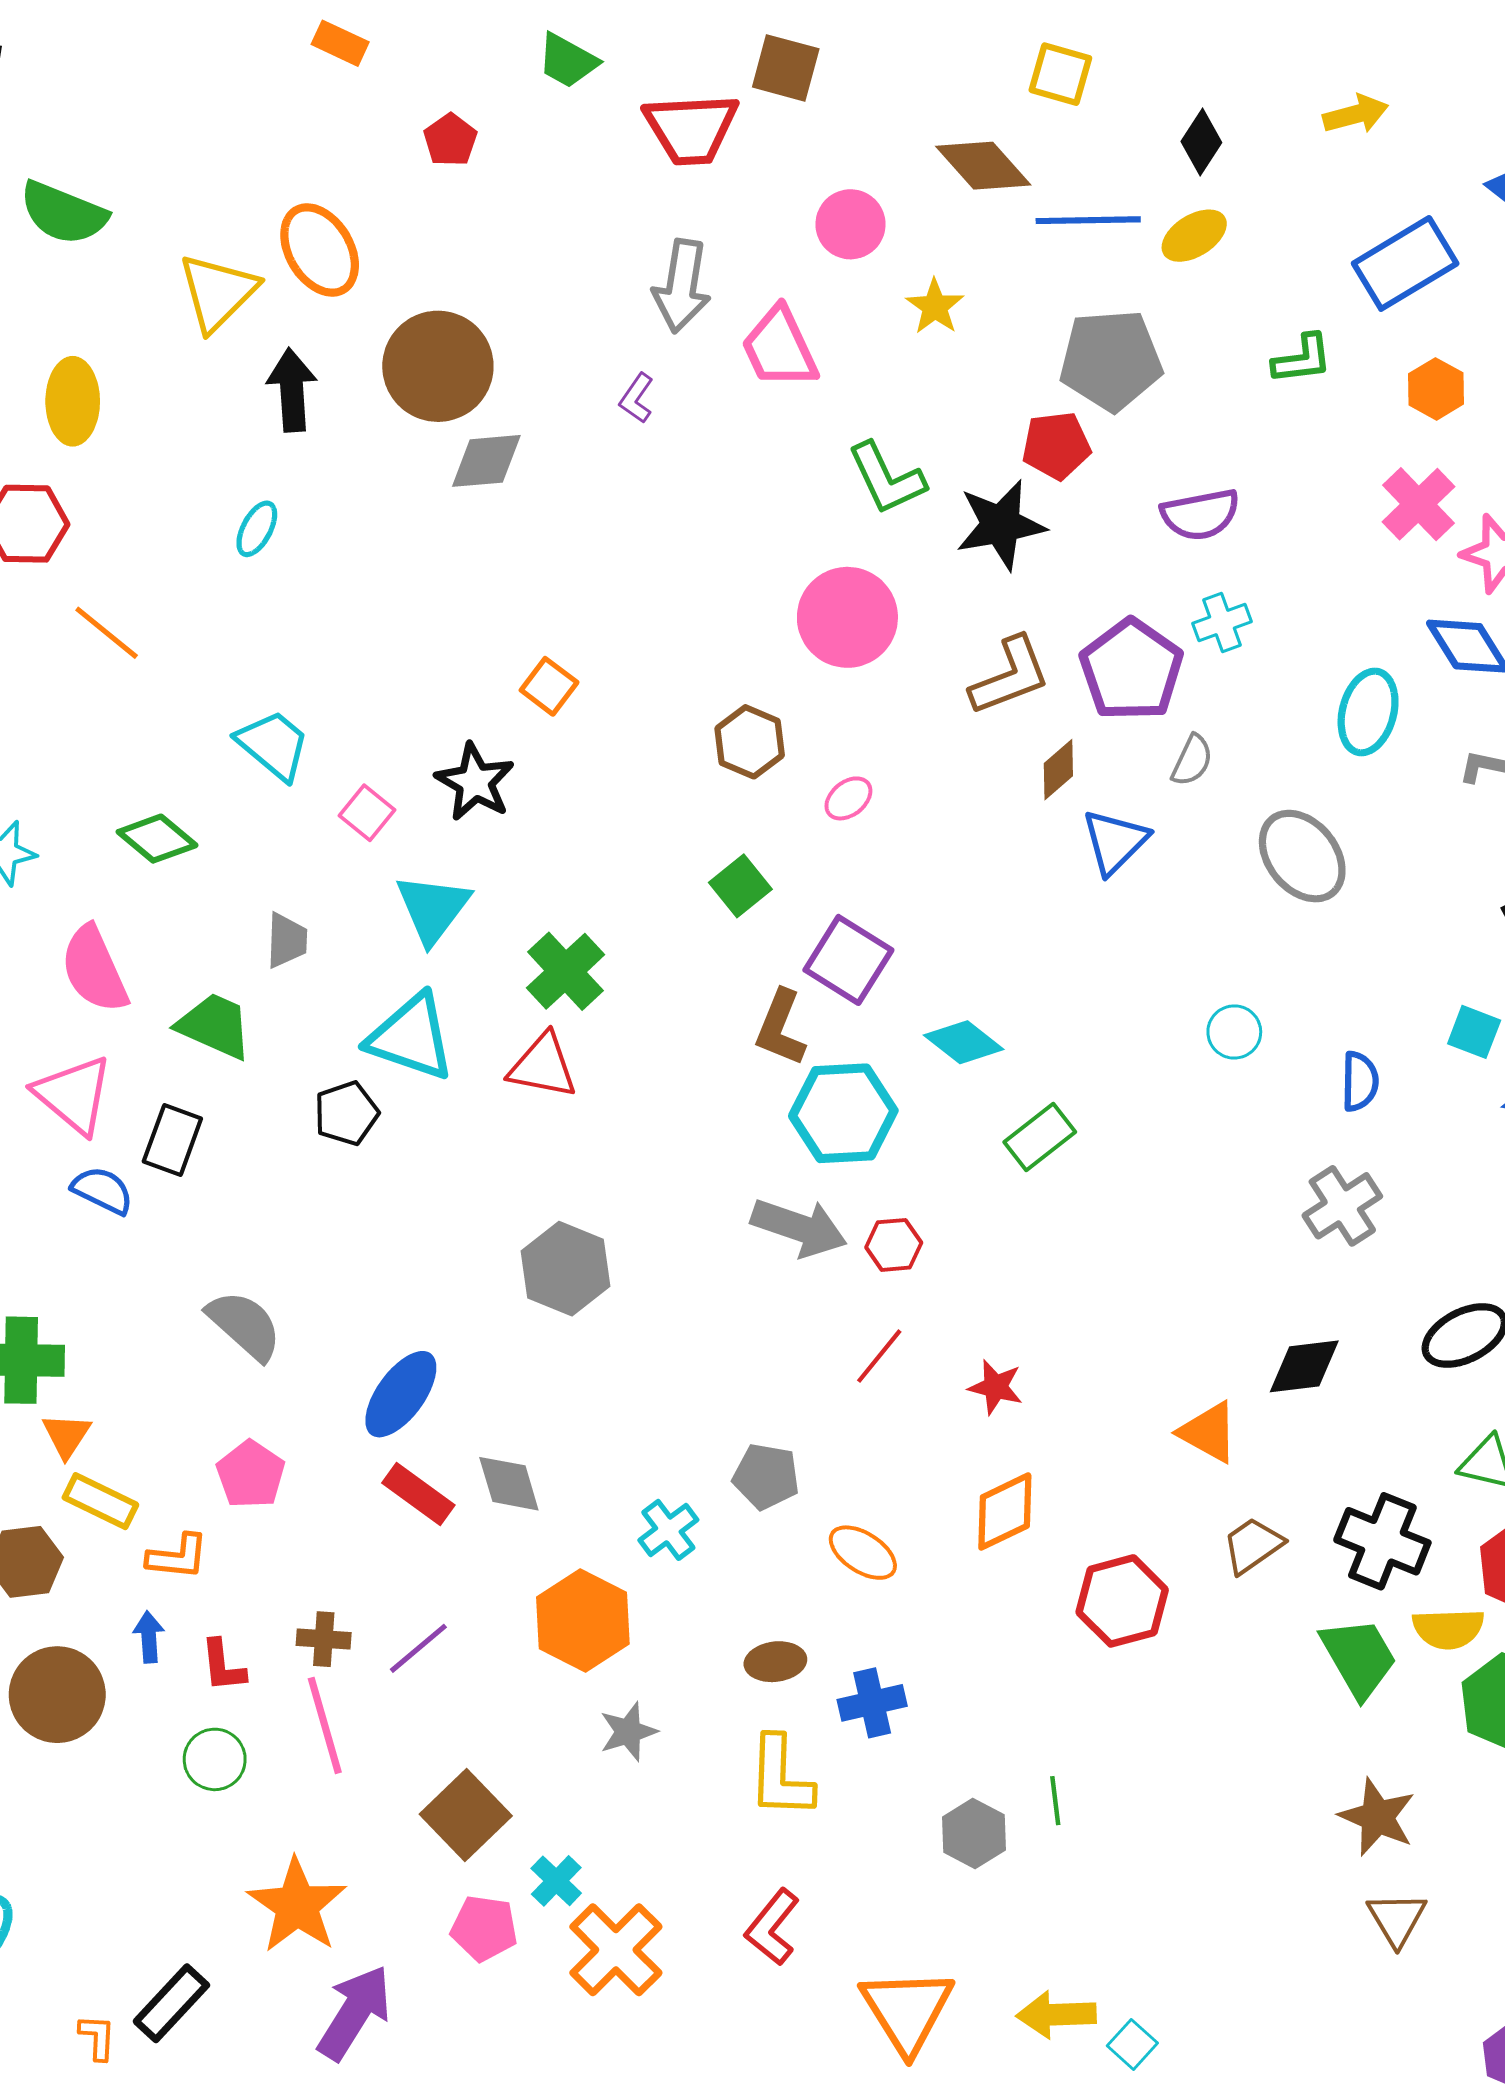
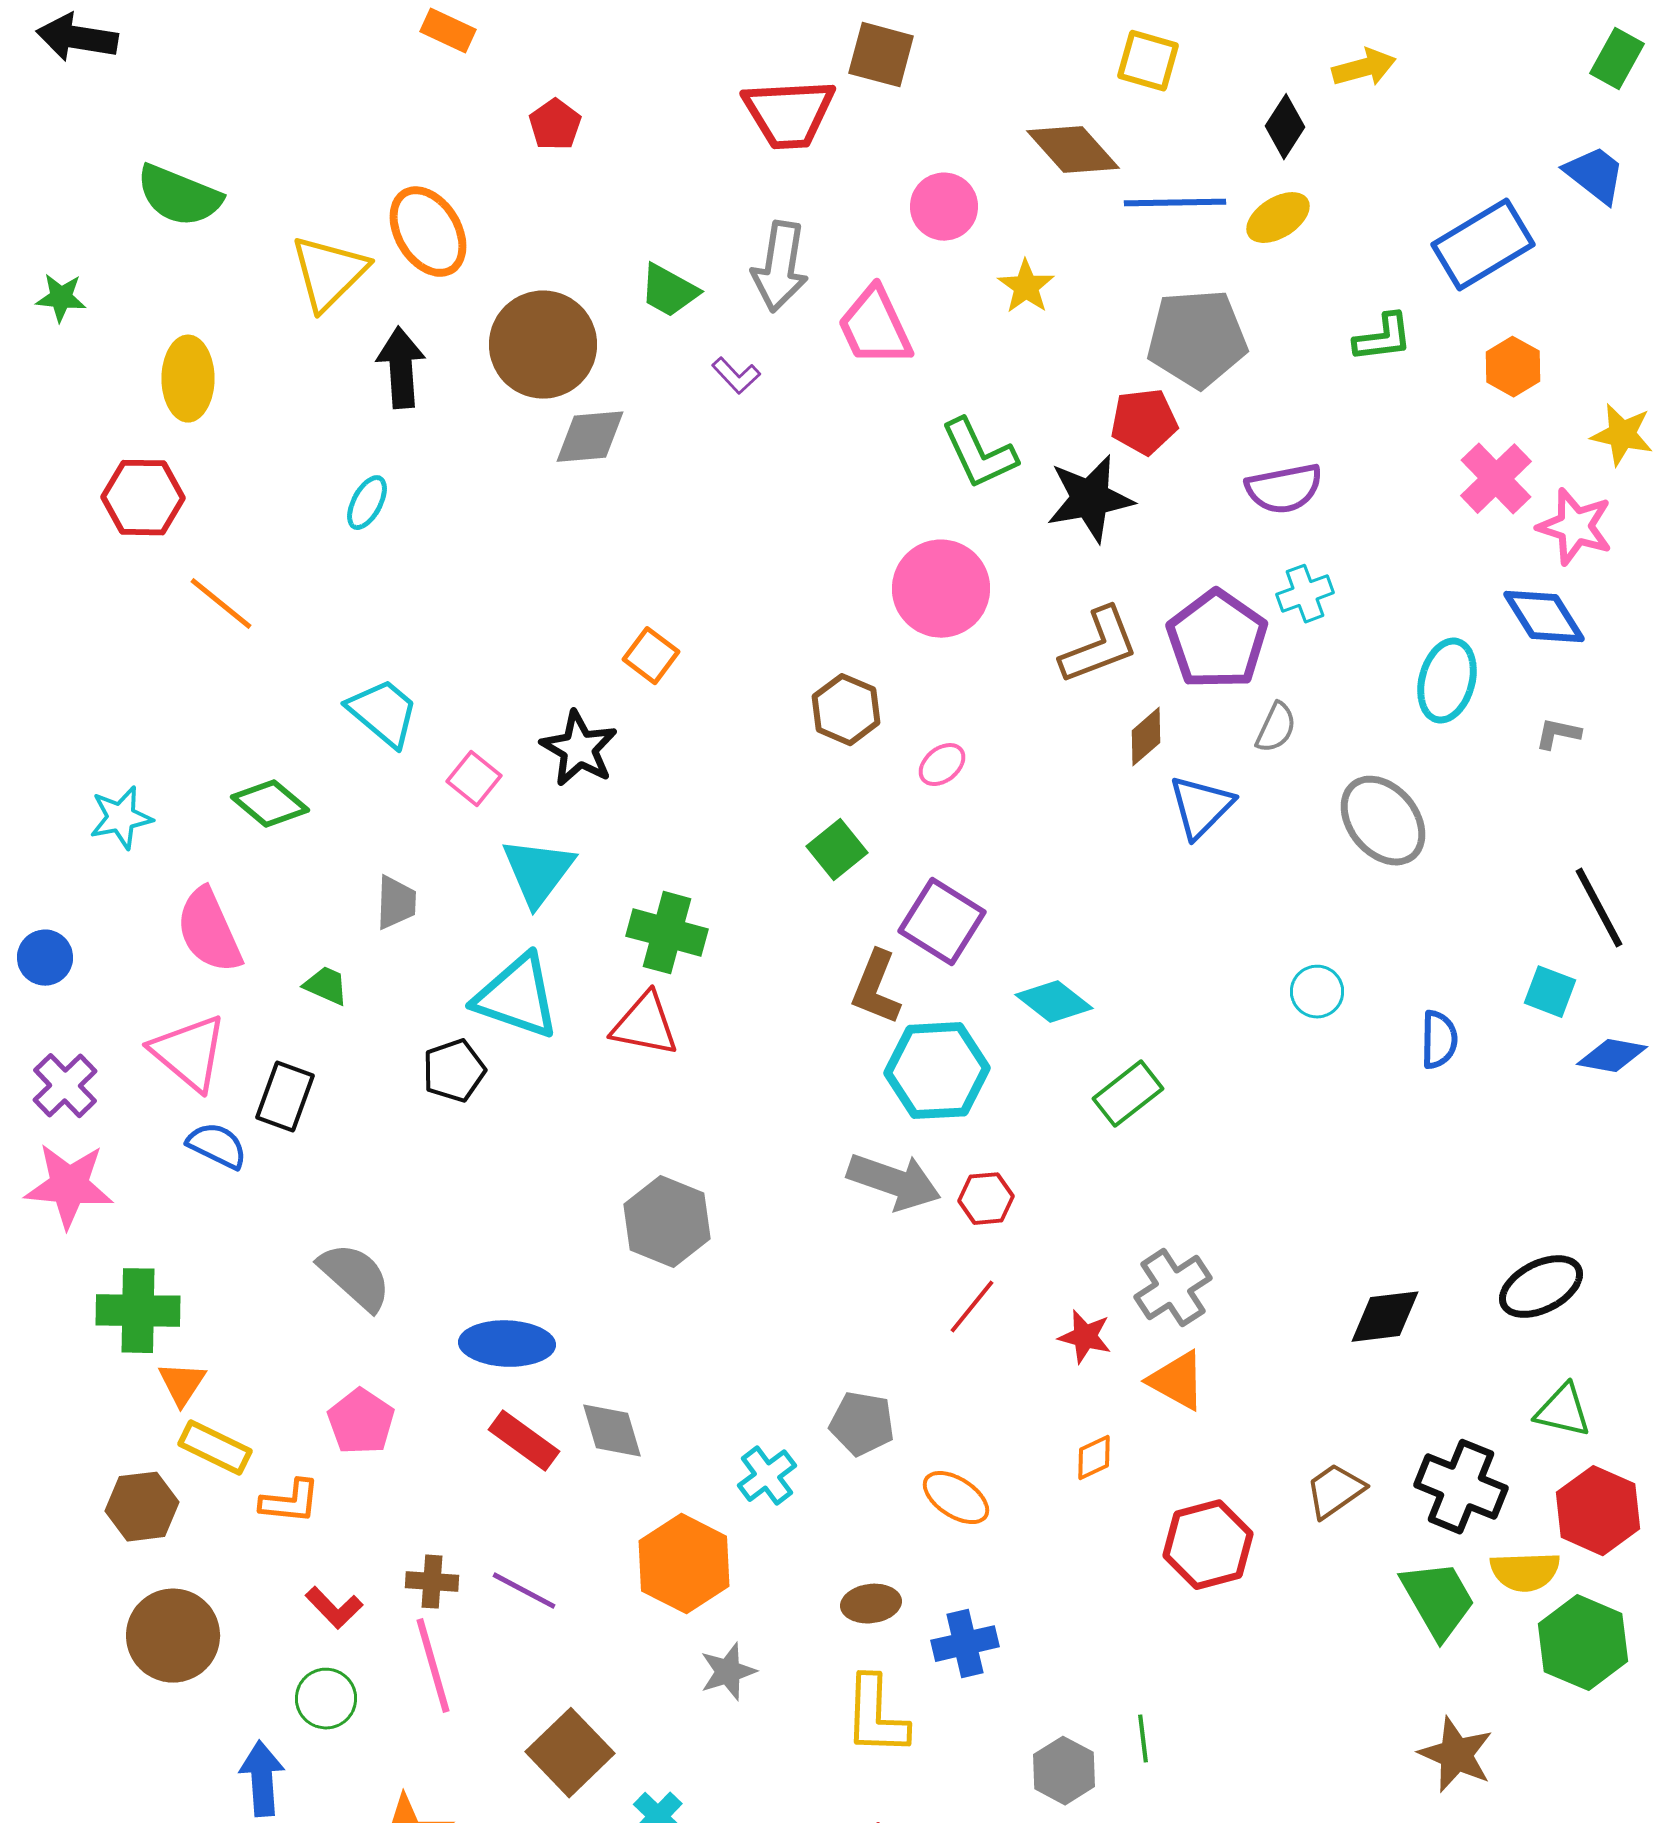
green trapezoid: (568, 61) -> (669, 291), moved
yellow arrow: (1356, 114) -> (1364, 68), moved
purple L-shape: (636, 398) -> (736, 376), turned -78
green cross: (565, 971) -> (667, 933), turned -32
green trapezoid: (215, 1026) -> (326, 986), size x0.6
gray cross: (1342, 1206) -> (1173, 1288), moved
blue ellipse: (401, 1394) -> (507, 1344), turned 56
orange triangle: (1209, 1432) -> (1177, 1381), moved
orange diamond: (1005, 1511) -> (1094, 1458), size x0.6
blue arrow: (149, 1637) -> (262, 1779), moved, size x1.5
purple line: (418, 1648) -> (524, 1591), turned 68
red L-shape: (223, 1666) -> (334, 1608), turned -38

